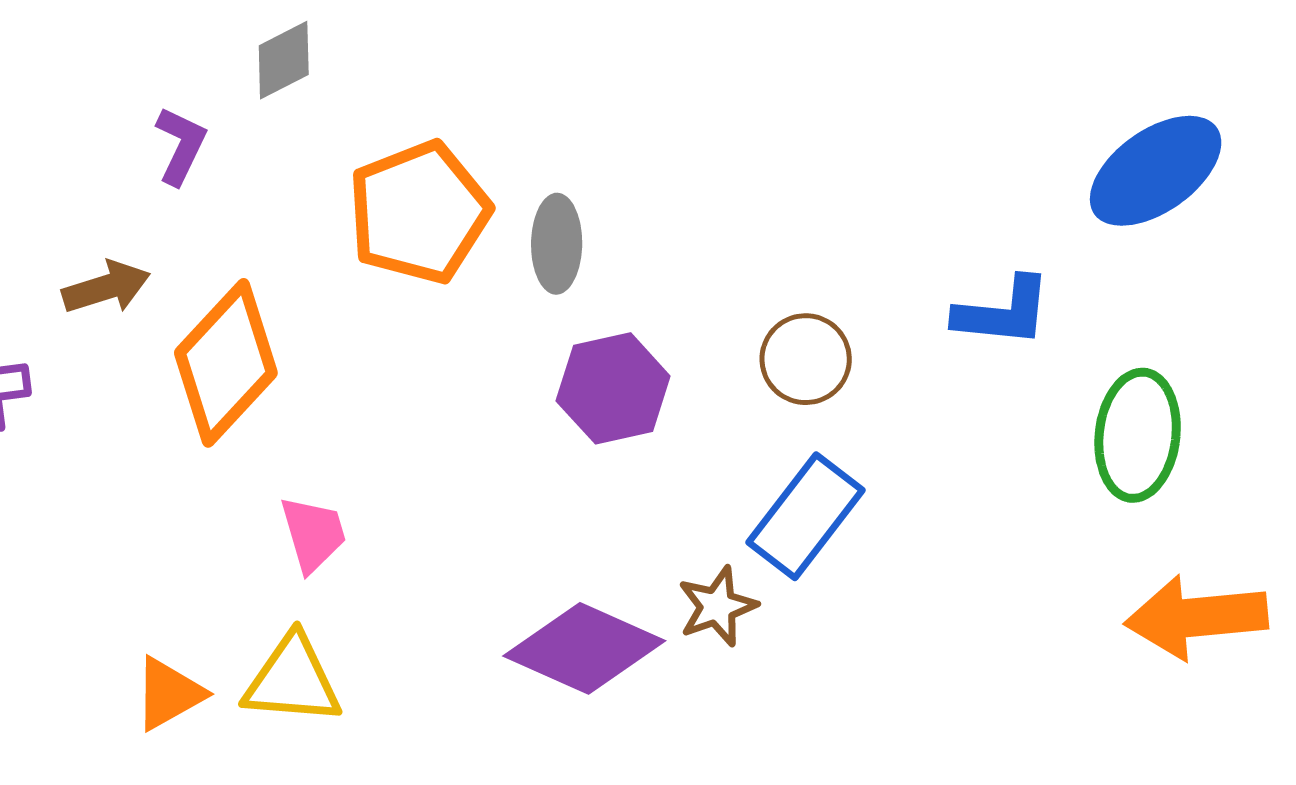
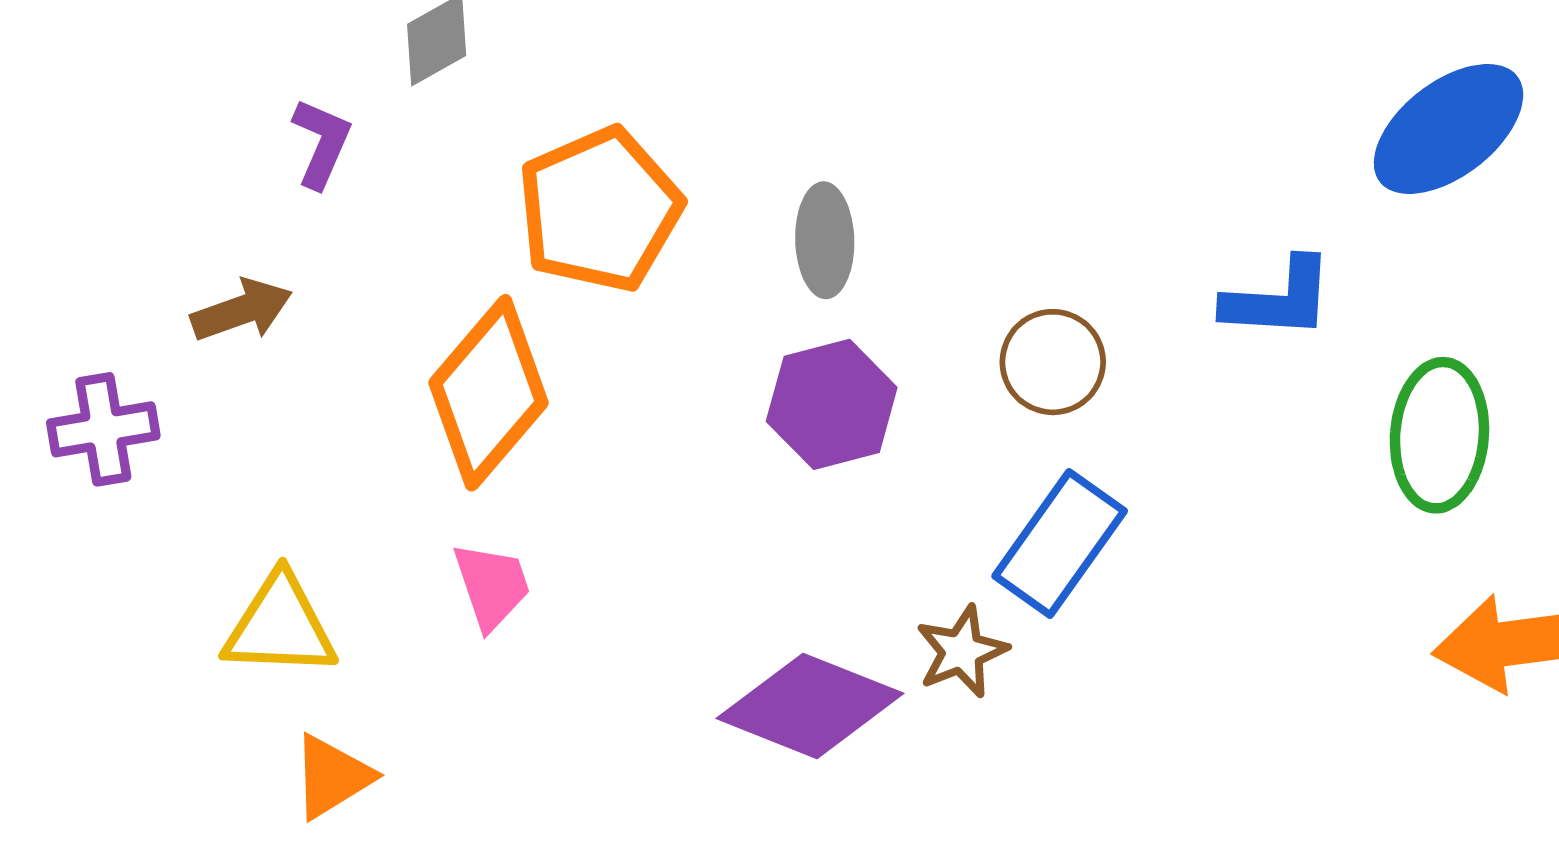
gray ellipse: (557, 244) -> (825, 240), moved
orange diamond: (226, 363) -> (488, 393), moved
yellow triangle: (293, 680) -> (280, 626), moved

